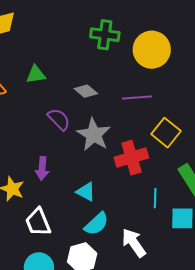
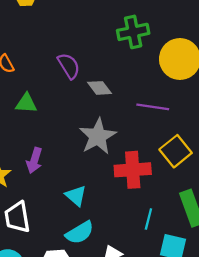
green cross: (105, 35) -> (133, 32), turned -32
green triangle: (36, 75) -> (26, 103), moved
purple semicircle: (59, 119) -> (69, 66), moved

